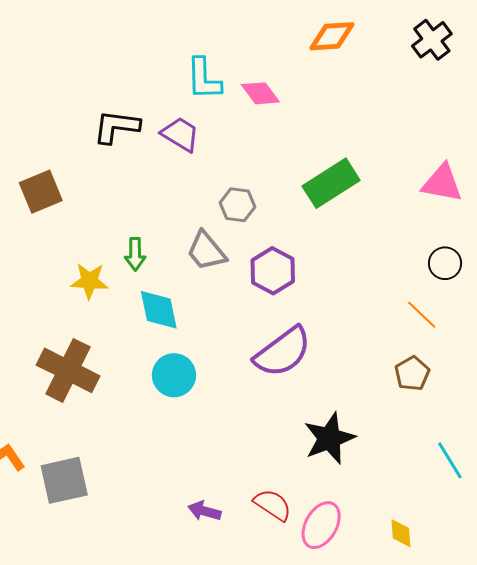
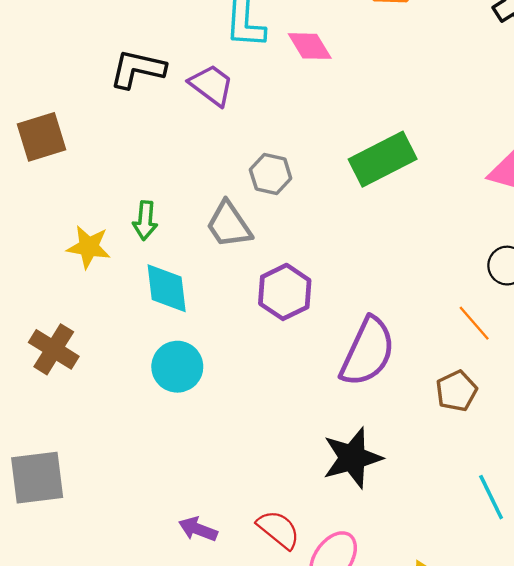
purple hexagon: (273, 271) -> (285, 292), moved
purple semicircle: (283, 352) -> (368, 352), moved, turned -34
brown cross: (68, 370) -> (54, 349), size x0.7

